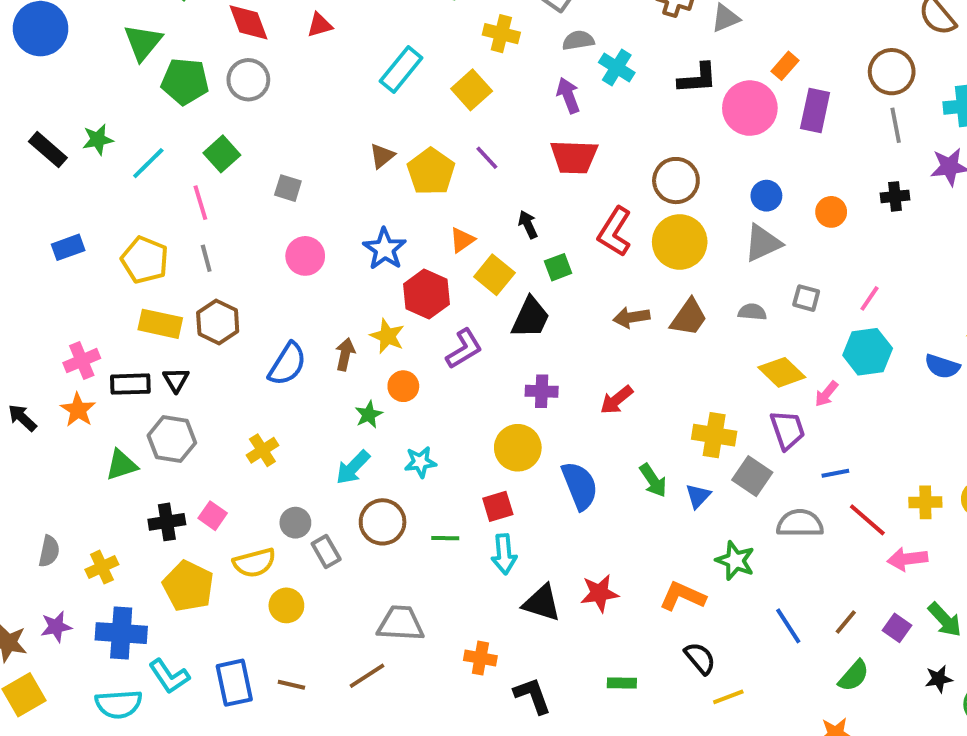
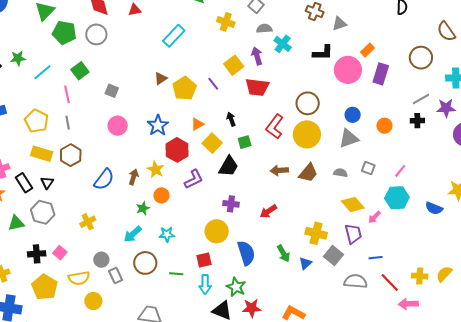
yellow square: (472, 90) -> (234, 65), moved
gray line: (896, 125) -> (421, 99), moved, turned 66
black rectangle: (130, 384) -> (24, 183), turned 54
green star: (735, 561) -> (236, 287), moved

